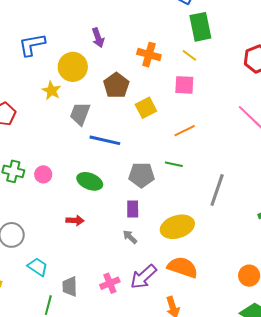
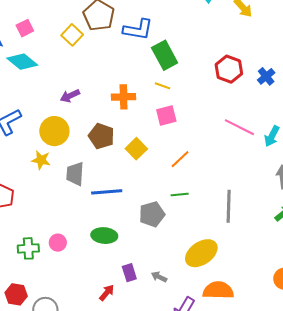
purple arrow: (98, 38) -> (70, 96), turned 102
purple rectangle: (133, 209) -> (129, 273), moved
red arrow: (75, 220) -> (107, 293), moved, turned -36

